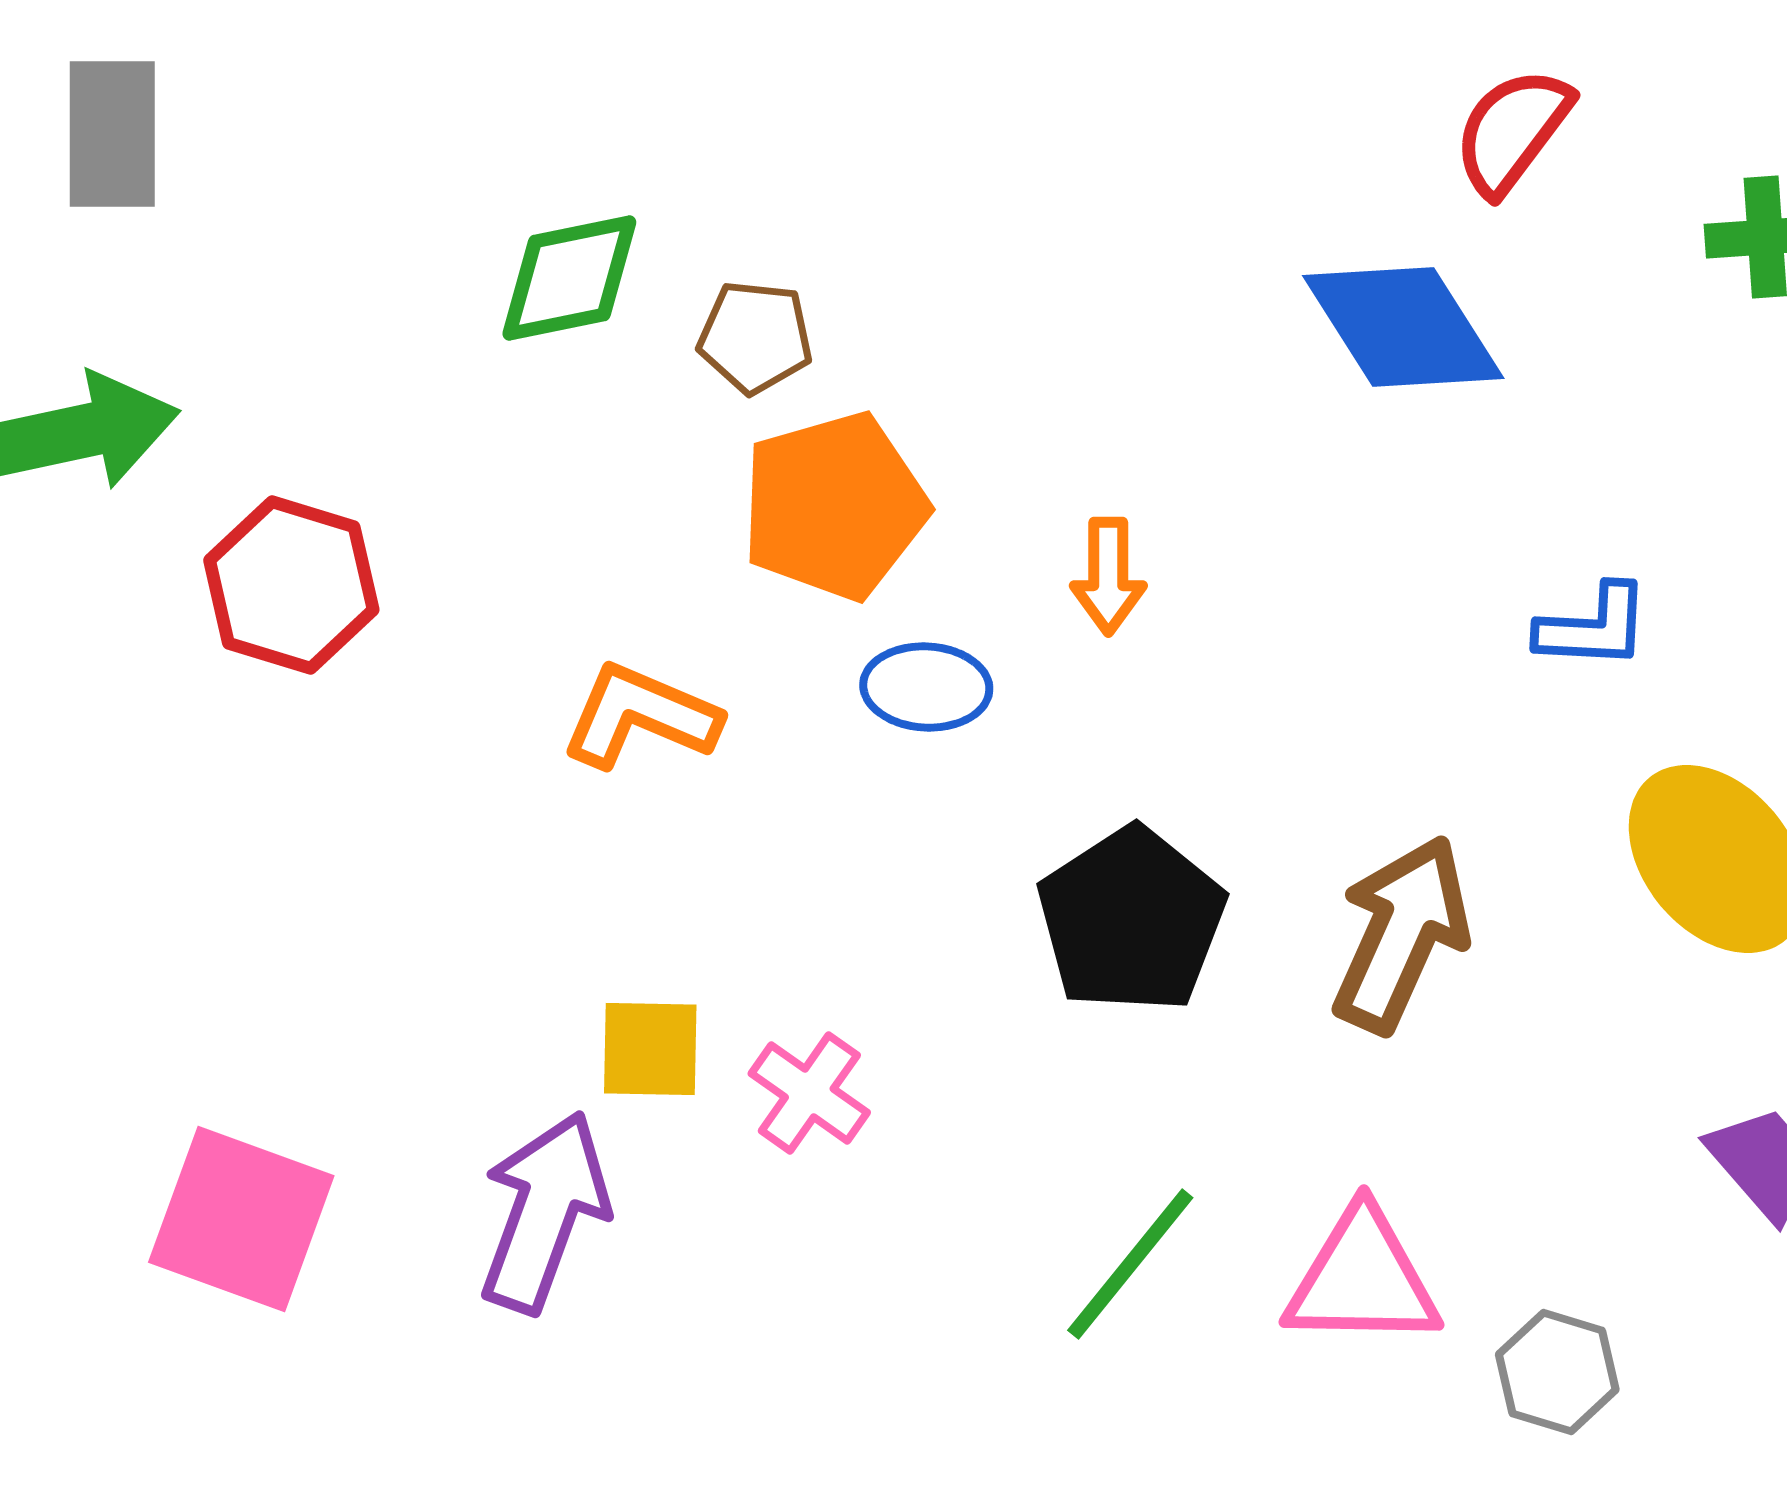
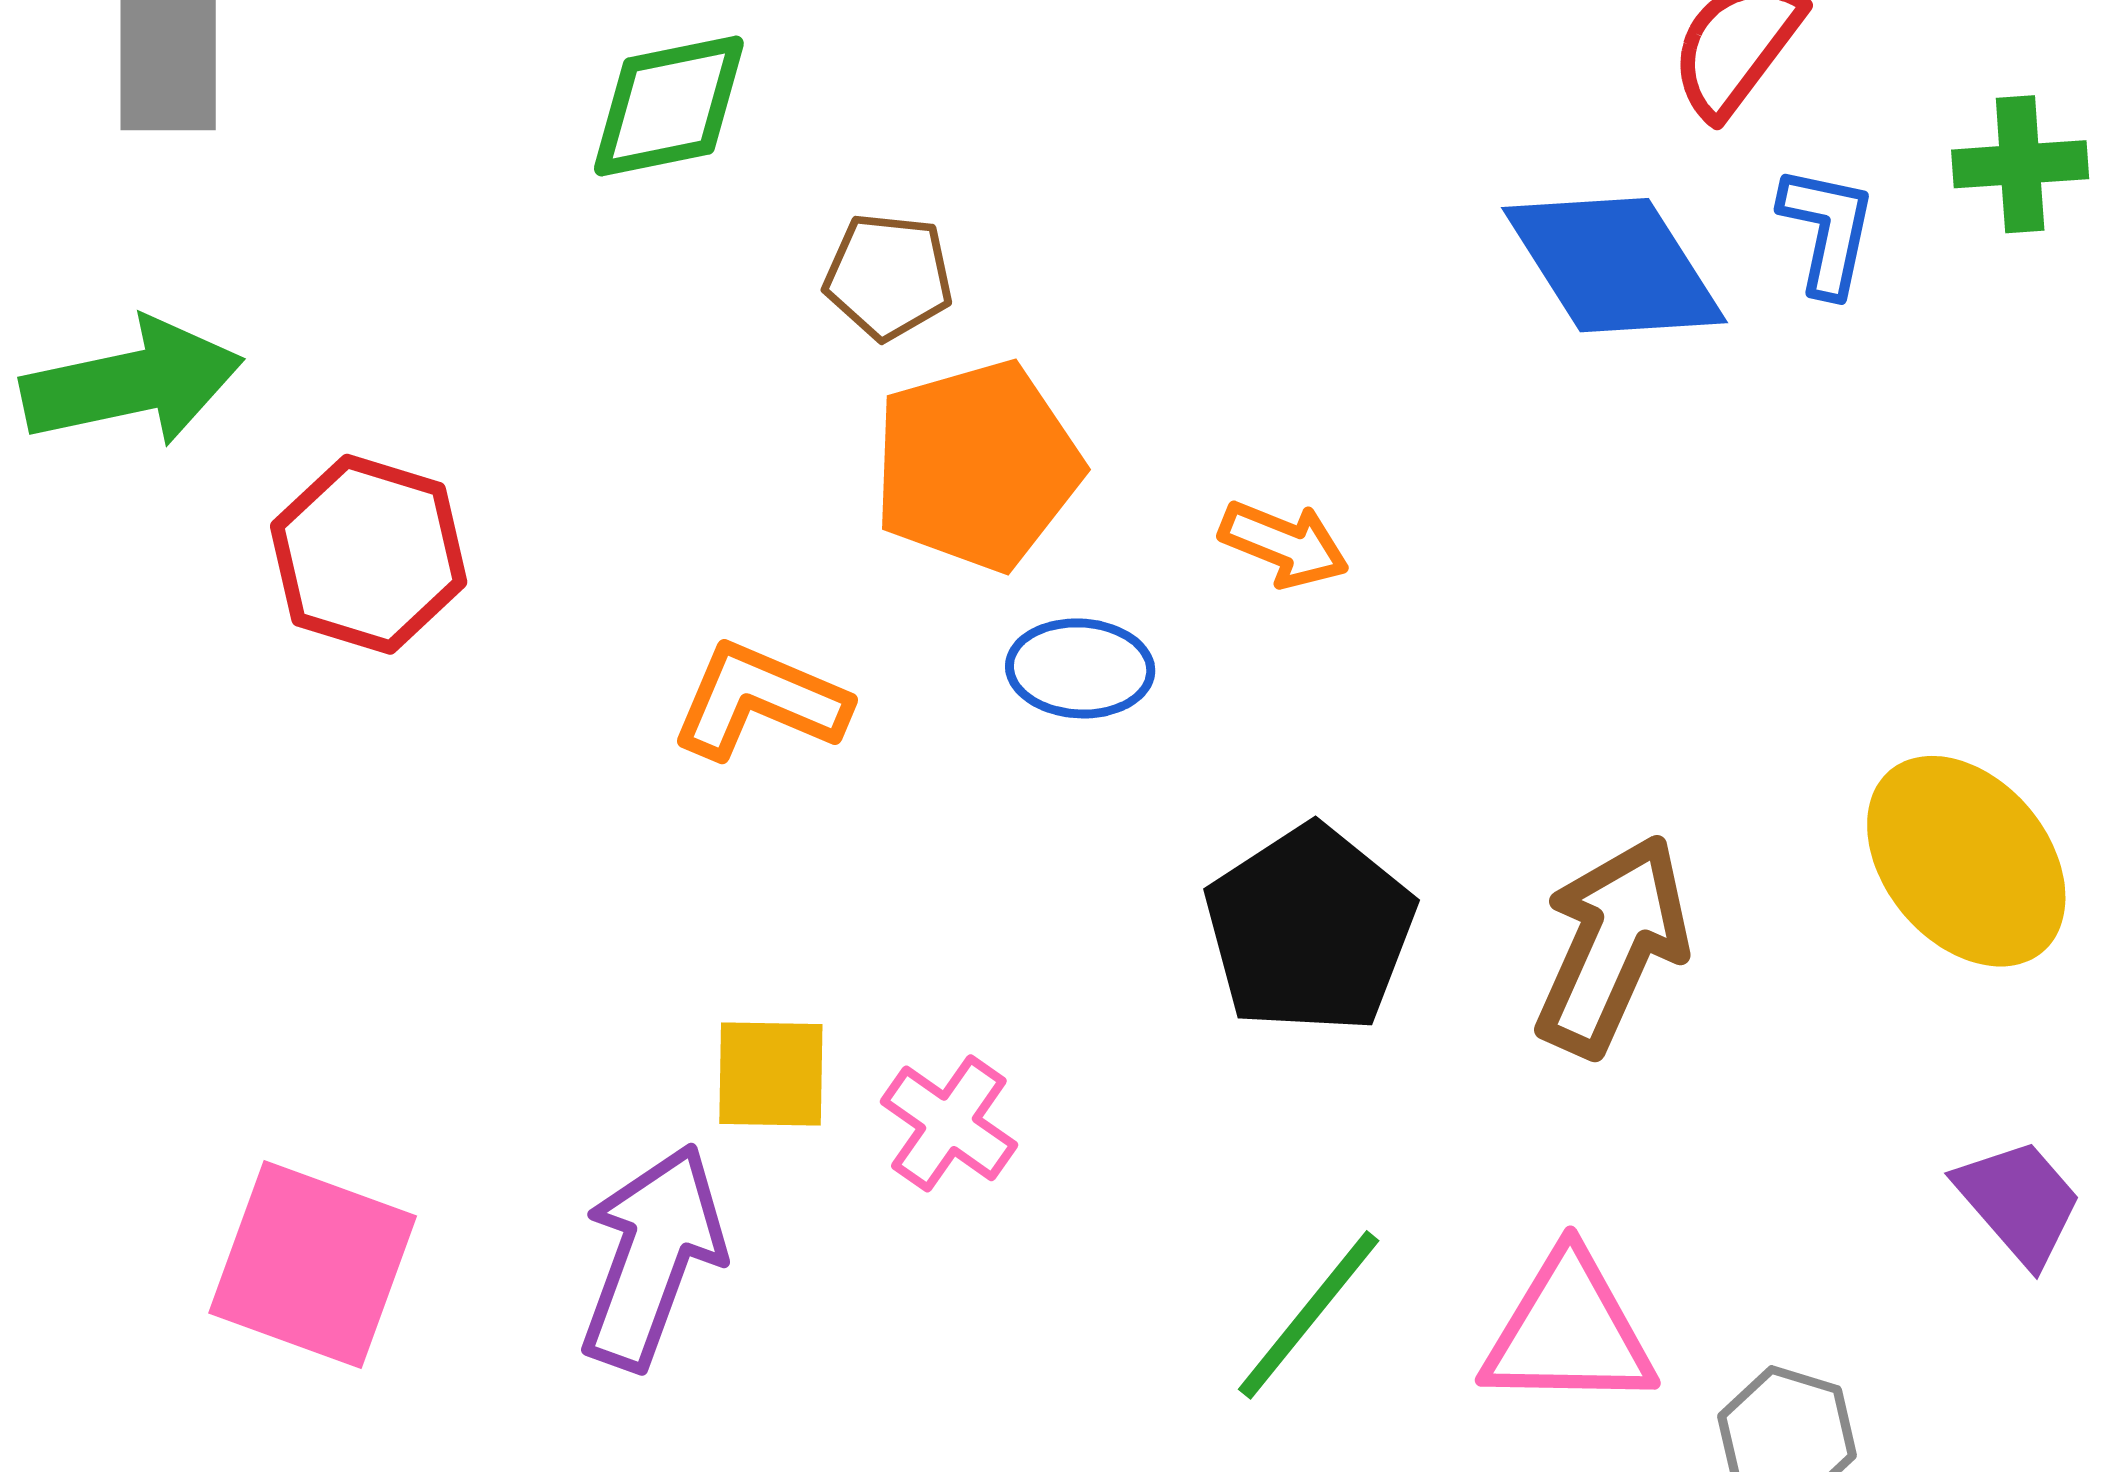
green diamond: (569, 278) -> (669, 106), moved
orange arrow: (1108, 576) -> (1284, 544), turned -68
blue L-shape: (1593, 627) -> (1827, 230), moved, turned -81

